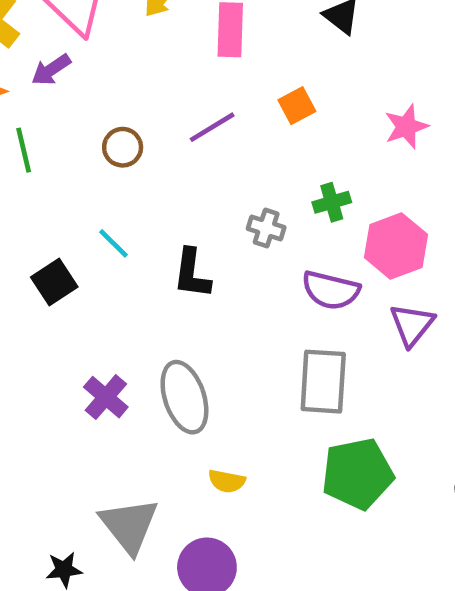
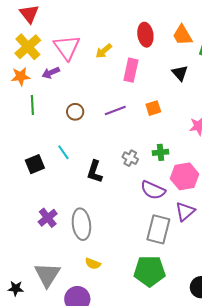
gray rectangle: (323, 382) -> (158, 229), moved

